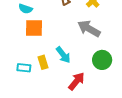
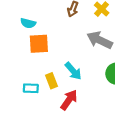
red arrow: (76, 81) -> (69, 100), moved

